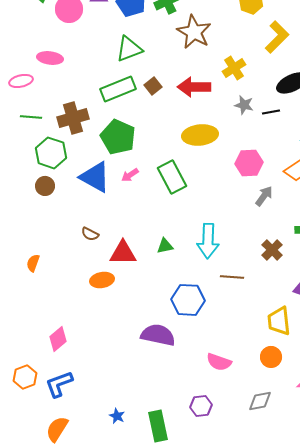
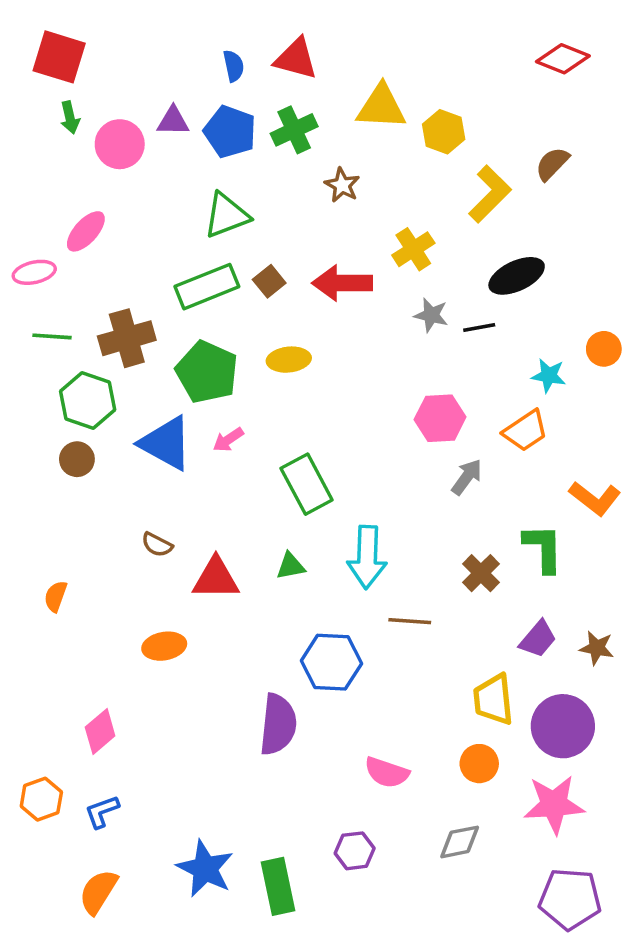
brown star: (194, 32) -> (342, 185), size x0.6
pink ellipse: (50, 58) -> (86, 231), turned -55
yellow ellipse: (200, 135) -> (289, 360), moved, size x0.7
green rectangle: (172, 177) -> (307, 484), moved
orange ellipse: (102, 280) -> (164, 646), moved
purple semicircle: (158, 335) -> (278, 724), turned 84
blue L-shape: (59, 384) -> (102, 812), size x0.7
blue star: (117, 416) -> (205, 869), size x2.0

